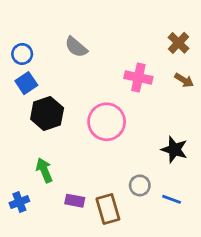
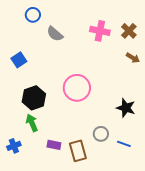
blue circle: (22, 54) -> (33, 15), moved
pink cross: (138, 77) -> (100, 31), moved
black hexagon: (47, 113) -> (34, 98), moved

